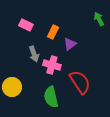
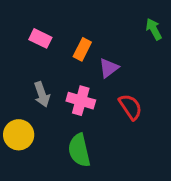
gray arrow: (34, 54) -> (42, 94), moved
red semicircle: (80, 82) -> (130, 107), moved, size x0.7

